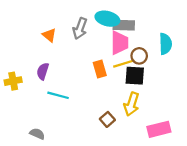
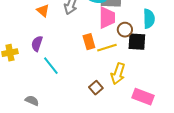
yellow line: (124, 64) -> (107, 48), moved
black square: (135, 76) -> (137, 42), moved
cyan line: (58, 95) -> (51, 66), turned 36
pink rectangle: (159, 129) -> (143, 97), turned 35

